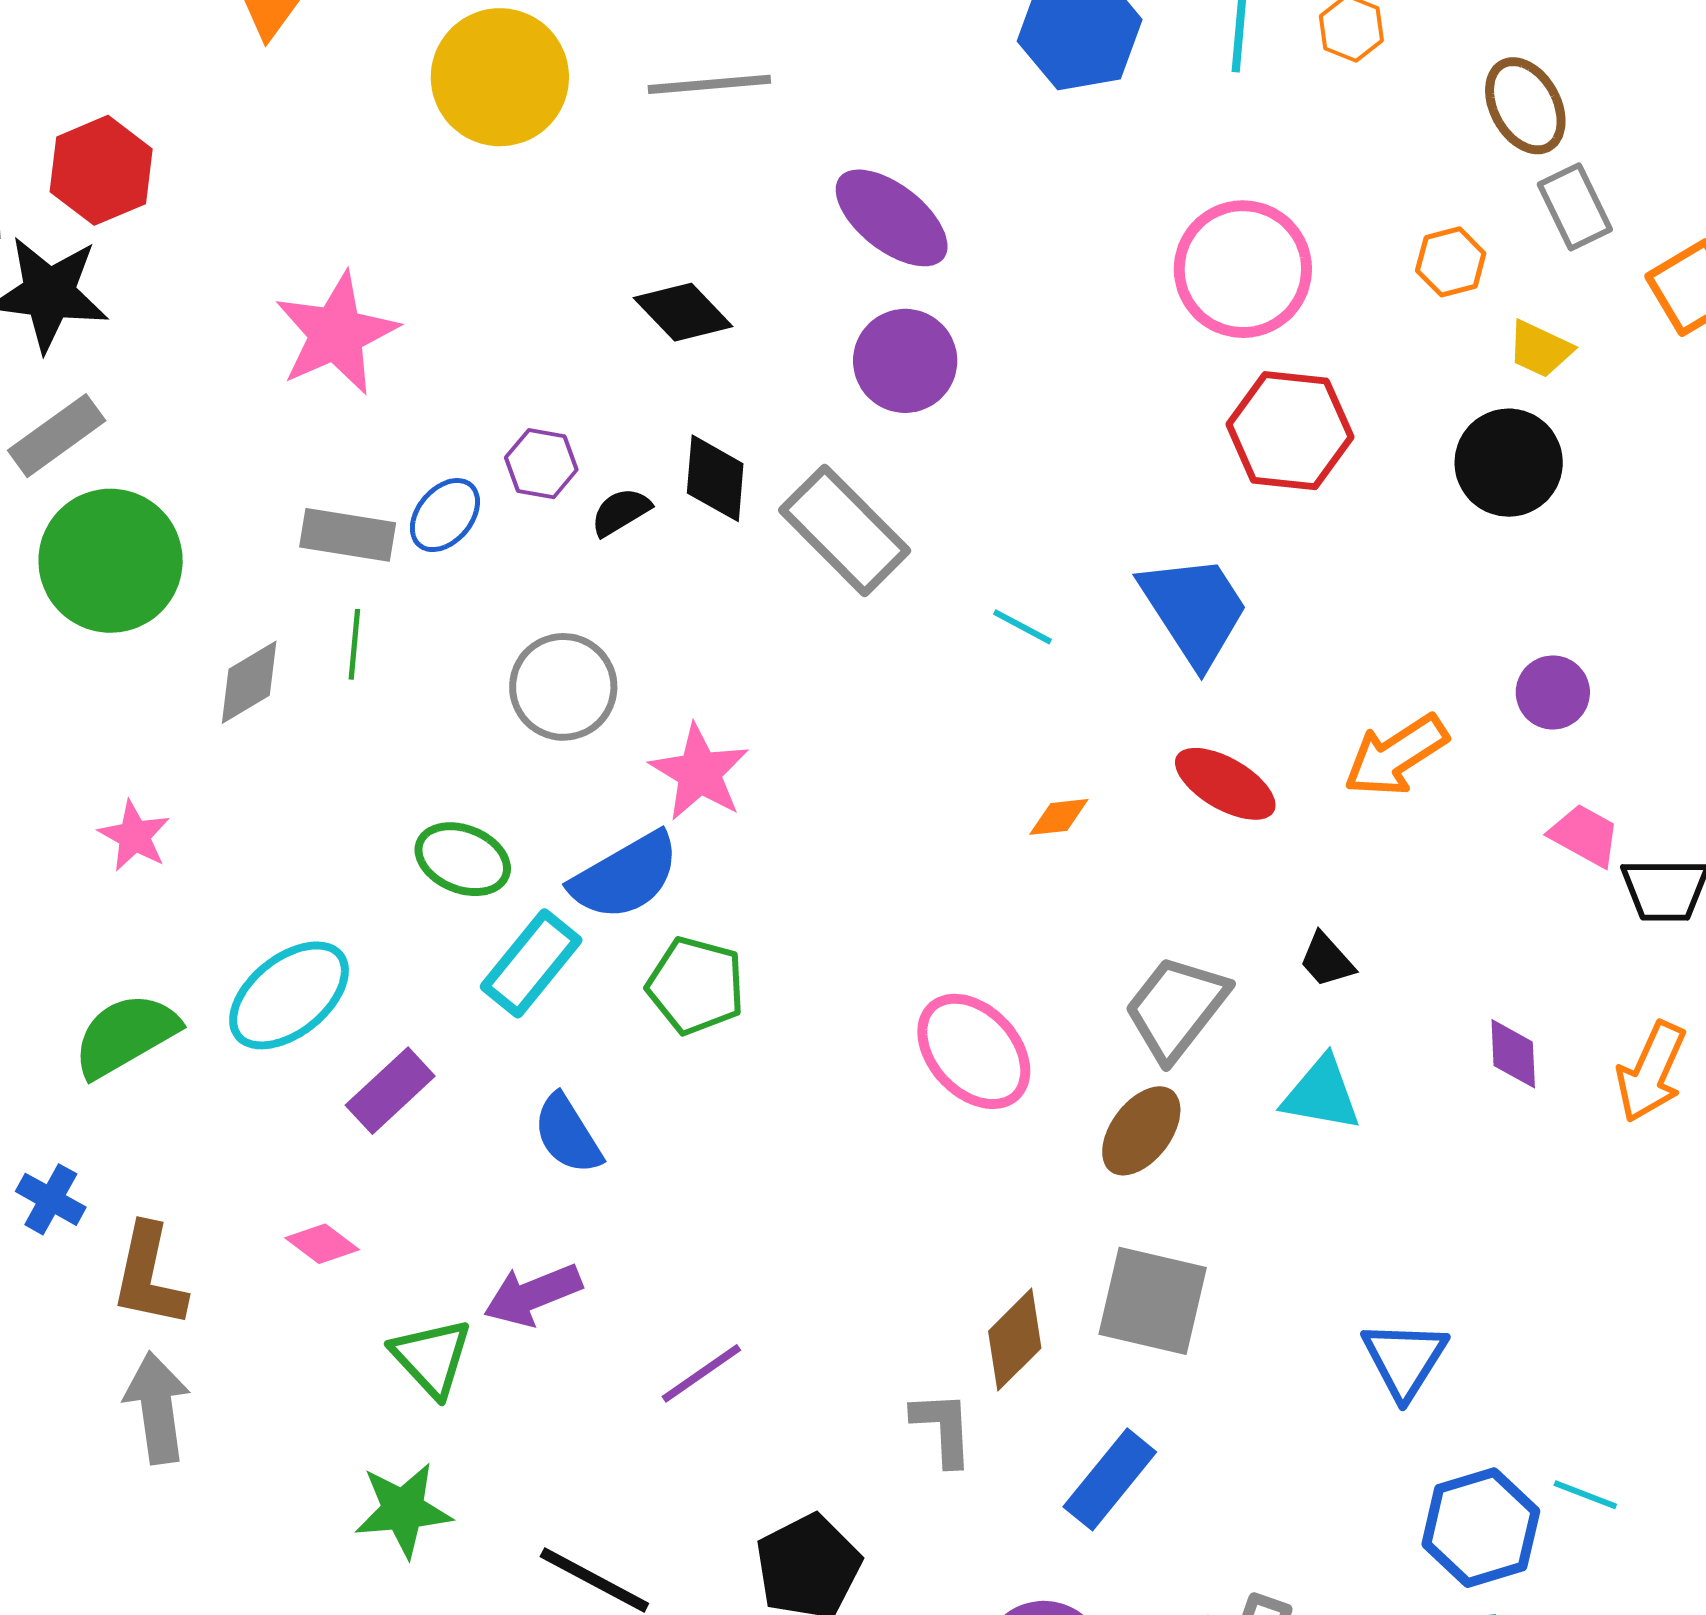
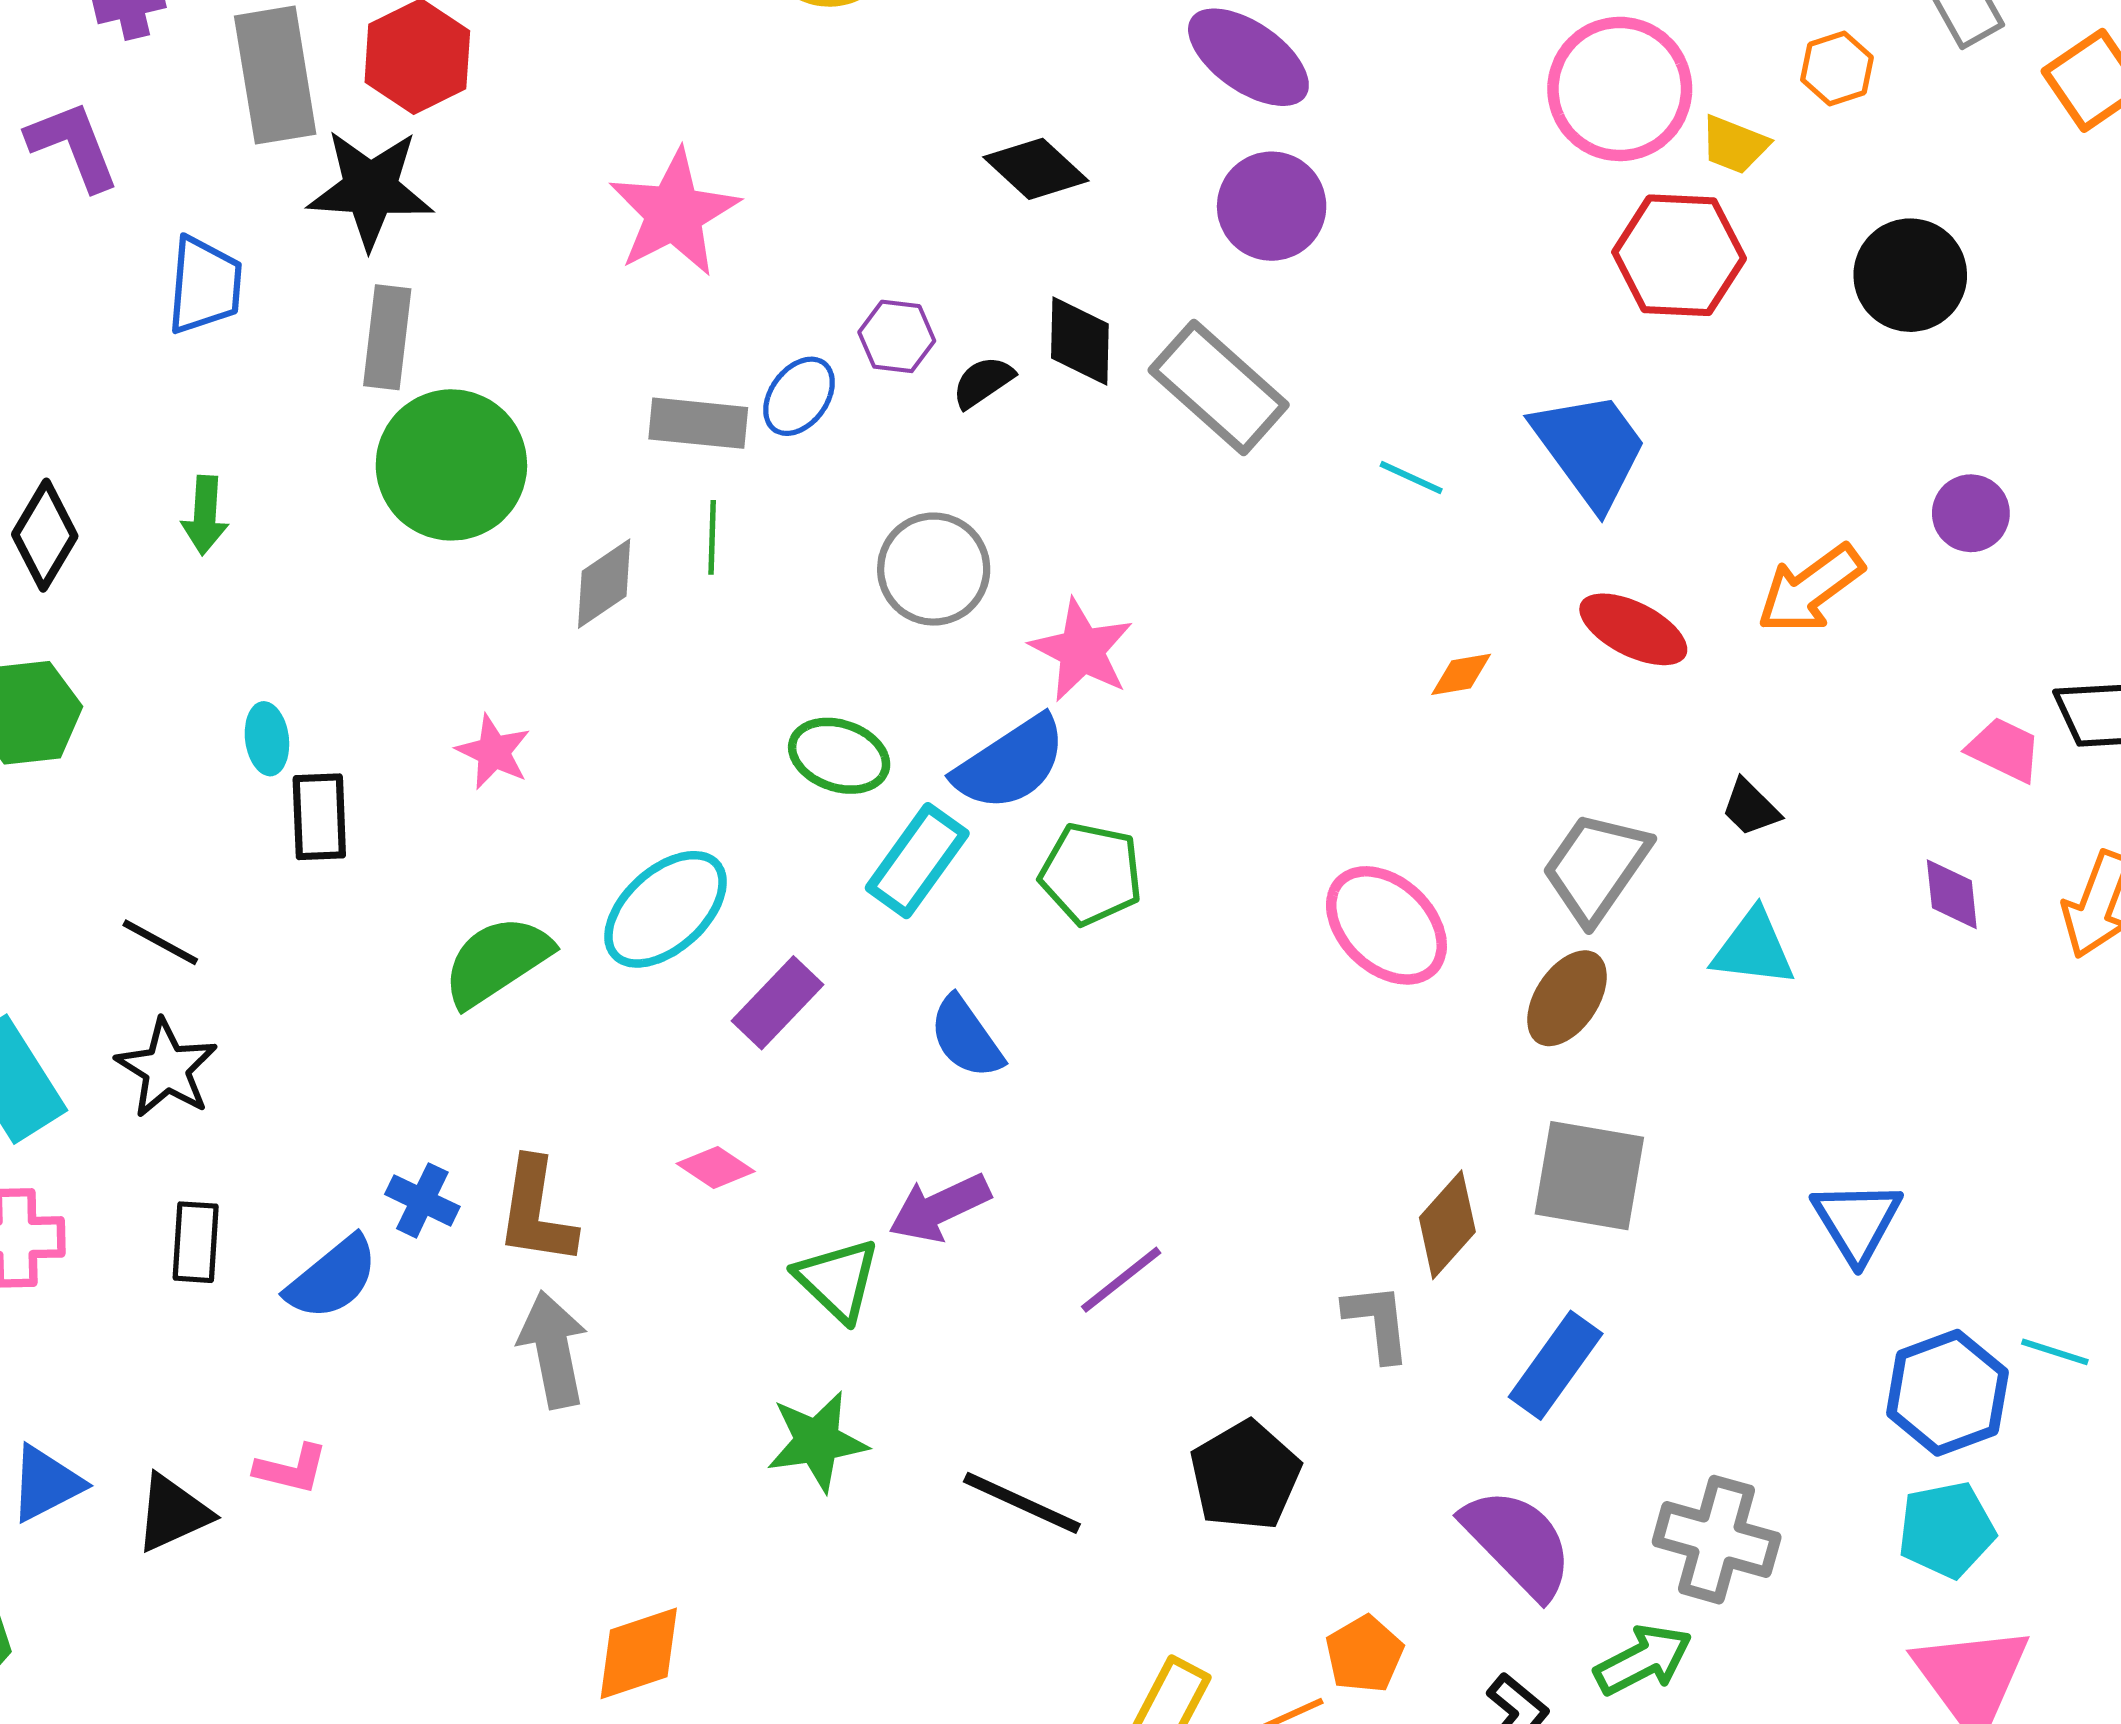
yellow trapezoid: (1540, 349) -> (1734, 145), moved
gray rectangle: (57, 436) -> (387, 337), turned -44
pink trapezoid: (1585, 835) -> (2004, 750), moved
blue cross: (51, 1199) -> (422, 1200), moved

